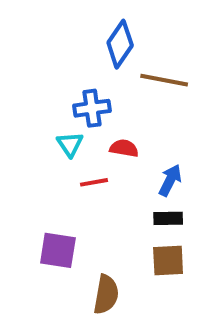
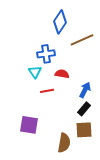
brown line: (164, 80) -> (82, 40), turned -35
black rectangle: (168, 218) -> (84, 109), turned -48
brown semicircle: (106, 294) -> (64, 143), moved

